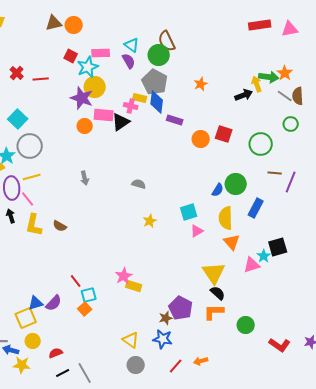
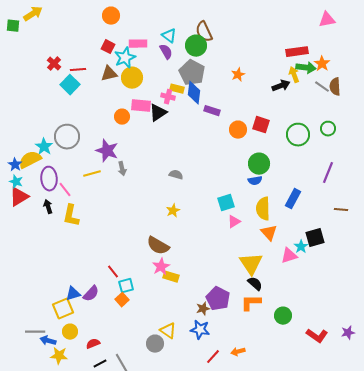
brown triangle: (54, 23) -> (109, 74), moved
red rectangle: (260, 25) -> (297, 52), moved
purple star: (82, 98) -> (107, 151), moved
cyan square: (18, 119) -> (70, 85), moved
green circle: (291, 124) -> (328, 129), moved
brown line: (275, 173) -> (341, 210), moved
yellow line: (32, 177) -> (92, 174), moved
green circle: (236, 184) -> (259, 164), moved
blue semicircle: (218, 190) -> (255, 181), turned 48
yellow star: (150, 221) -> (173, 211), moved
brown semicircle: (60, 226) -> (158, 246), moved, size x1.6
gray circle: (136, 365) -> (155, 344), moved

